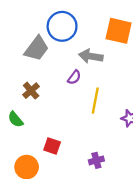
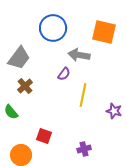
gray trapezoid: (37, 49) -> (19, 58), moved

